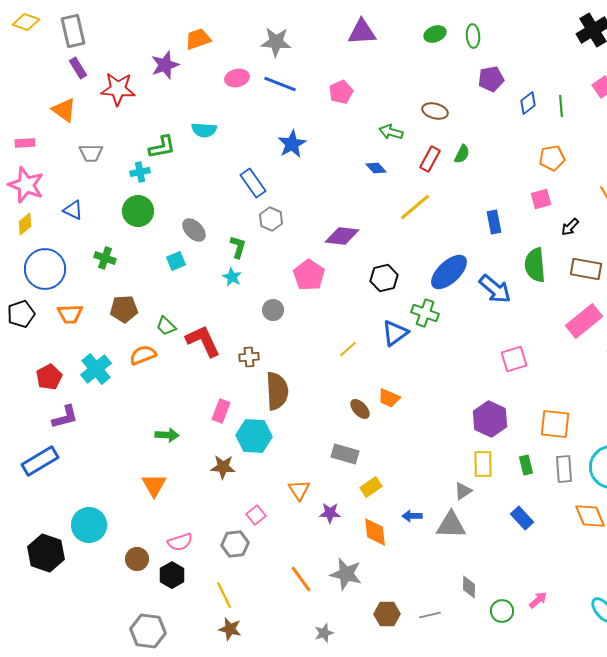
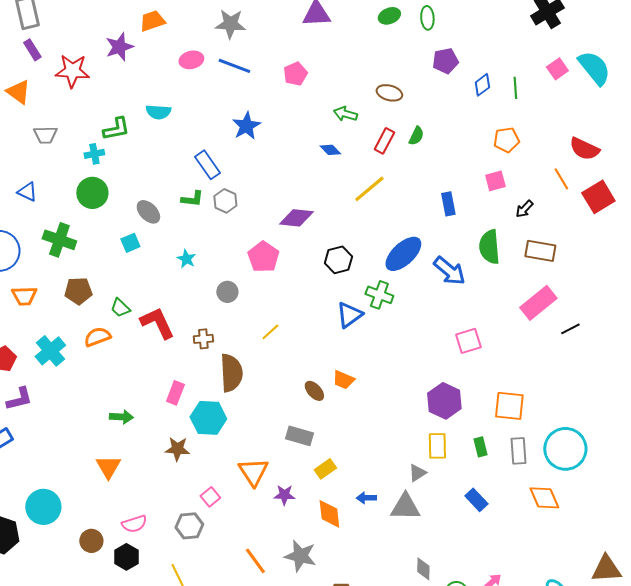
green L-shape: (238, 247) -> (192, 199), moved, turned 80
green cross: (105, 258) -> (59, 240), size x1.5
yellow line: (348, 349) -> (270, 332), moved
orange triangle: (299, 490) -> (253, 472), size x1.4

